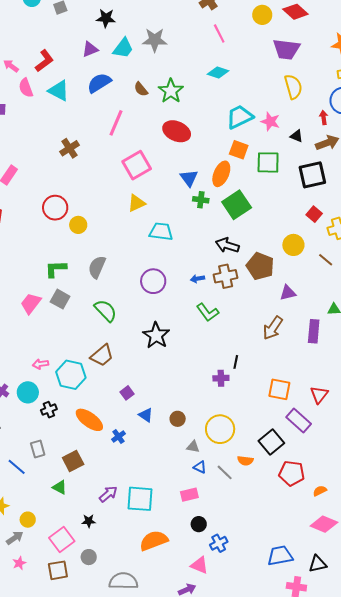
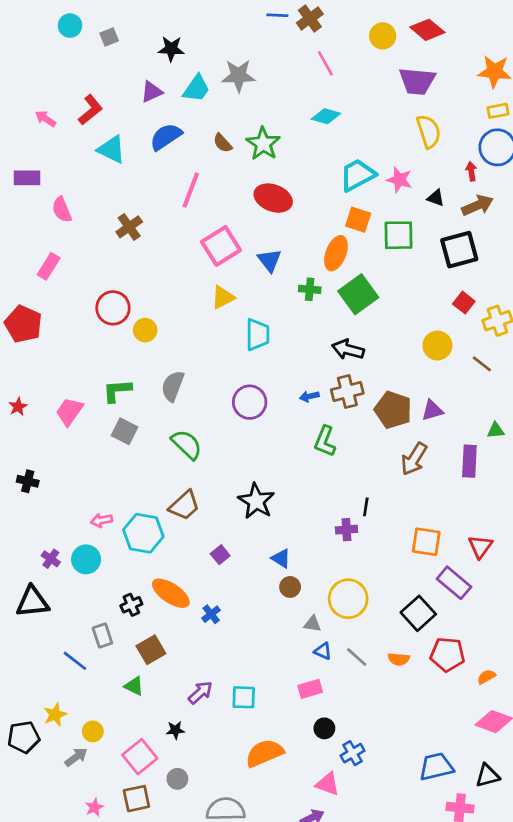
pink semicircle: (26, 88) -> (62, 210), moved
blue triangle: (189, 178) -> (269, 260), moved
cyan trapezoid: (161, 232) -> (257, 335), turned 85
brown pentagon: (260, 266) -> (393, 410), moved
pink trapezoid: (31, 303) -> (69, 412), moved
green L-shape: (208, 312) -> (325, 441), turned 60
black star: (156, 335) -> (256, 501), moved
black cross: (49, 410) -> (131, 605), moved
blue triangle: (146, 415) -> (281, 558), moved
orange semicircle: (245, 461) -> (399, 659), moved
cyan square: (140, 499) -> (244, 697), size x0.7
pink star: (19, 563) -> (94, 807), moved

